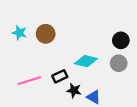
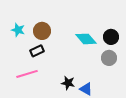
cyan diamond: (86, 61) -> (86, 39), moved, turned 35
black rectangle: (60, 76) -> (37, 51), moved

